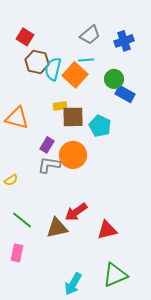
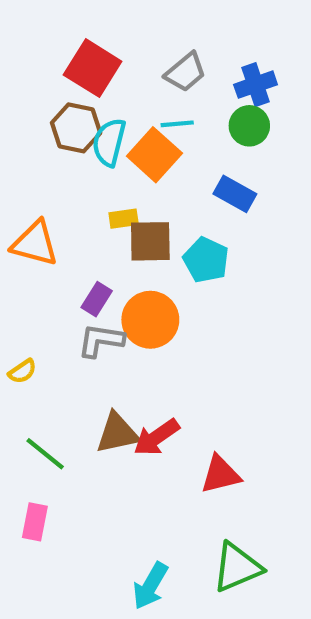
red square: (25, 37) -> (93, 68), moved, size x1.5
green circle: (114, 79) -> (249, 126), moved
blue rectangle: (125, 94) -> (235, 194), moved
brown triangle: (57, 228) -> (117, 433), moved

